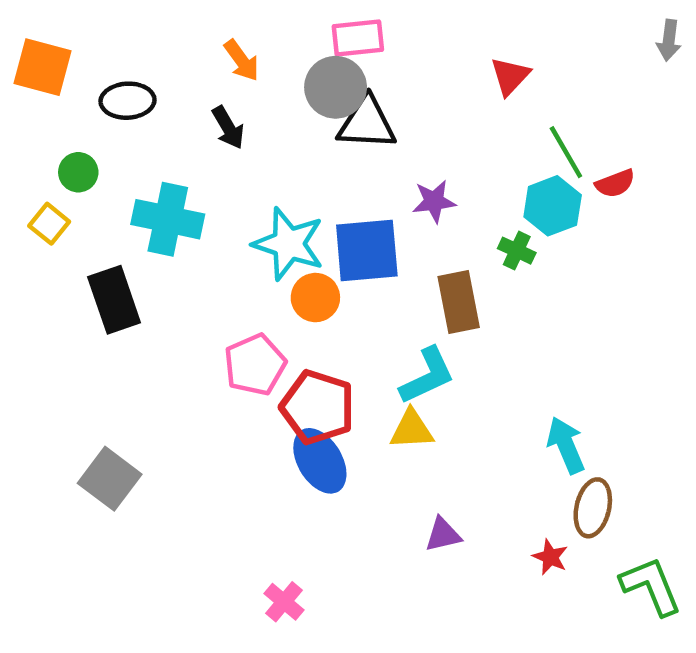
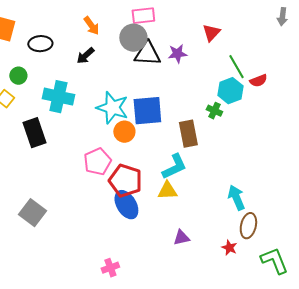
black arrow: (228, 128) -> (85, 56), turned 78
purple star: (434, 201) -> (177, 54), moved
pink cross: (284, 602) -> (110, 268), turned 30

